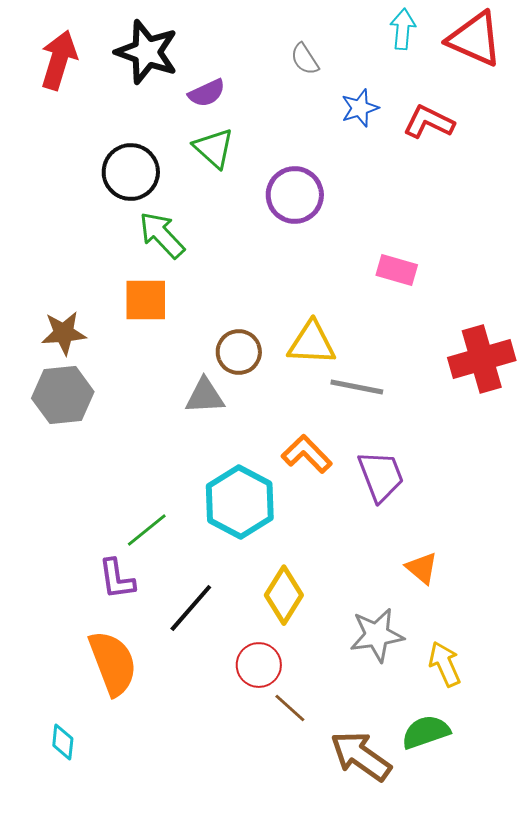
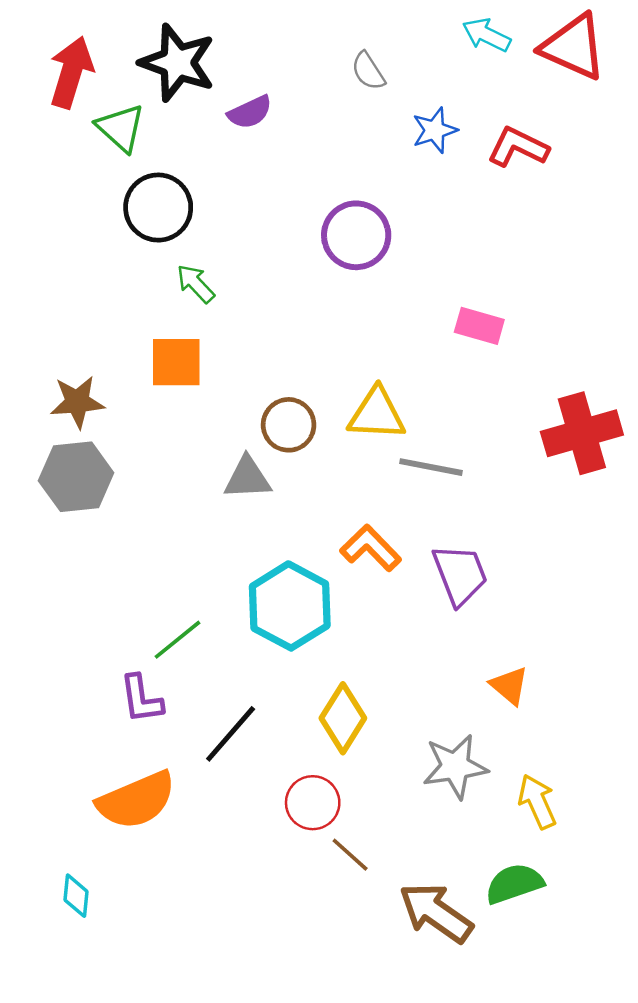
cyan arrow: (403, 29) -> (487, 35), turned -69
green triangle: (214, 148) -> (121, 128), moved
green arrow: (162, 235) -> (196, 284), size x0.7
orange semicircle: (113, 663) -> (136, 800), turned 88

